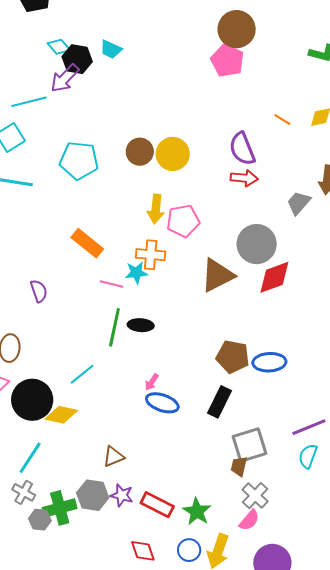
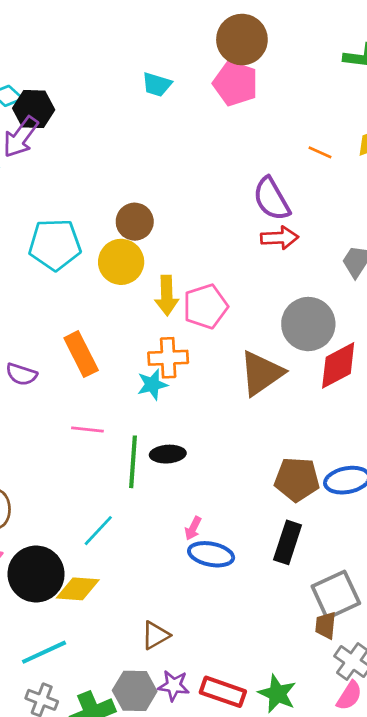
cyan trapezoid: (111, 49) -> (157, 85), moved
yellow circle: (173, 154) -> (121, 262), moved
orange rectangle: (87, 243) -> (81, 354), turned 32
pink line: (111, 284) -> (87, 430), moved
purple semicircle: (39, 291) -> (21, 374), moved, turned 135
cyan line: (30, 458) -> (44, 652), turned 40

